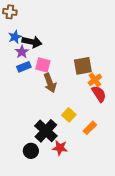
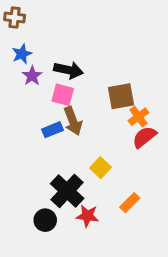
black arrow: (32, 42) -> (69, 70), moved
blue rectangle: (24, 67) -> (52, 130), moved
red semicircle: (99, 94) -> (144, 137), turned -96
orange rectangle: (90, 128) -> (130, 203), moved

